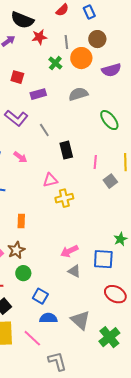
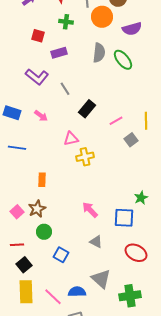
green cross: (55, 63) -> (66, 22), moved, turned -32
gray semicircle: (78, 94) -> (99, 53), turned 114
green ellipse: (109, 120) -> (123, 60), moved
black rectangle: (66, 150) -> (87, 109), turned 54
pink line: (95, 162) -> (116, 121), turned 56
pink arrow: (69, 251) -> (90, 210), turned 72
gray triangle: (74, 271) -> (96, 242), moved
blue semicircle: (48, 318) -> (77, 292), moved
green cross: (109, 337) -> (130, 296), turned 30

